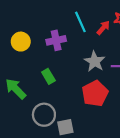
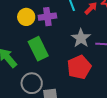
yellow circle: (21, 42) -> (26, 17), moved
green rectangle: (48, 76) -> (38, 49), size x1.6

